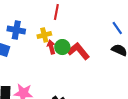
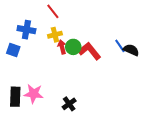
red line: (56, 12) -> (53, 11), moved, turned -49
blue line: (117, 28) -> (120, 46), moved

